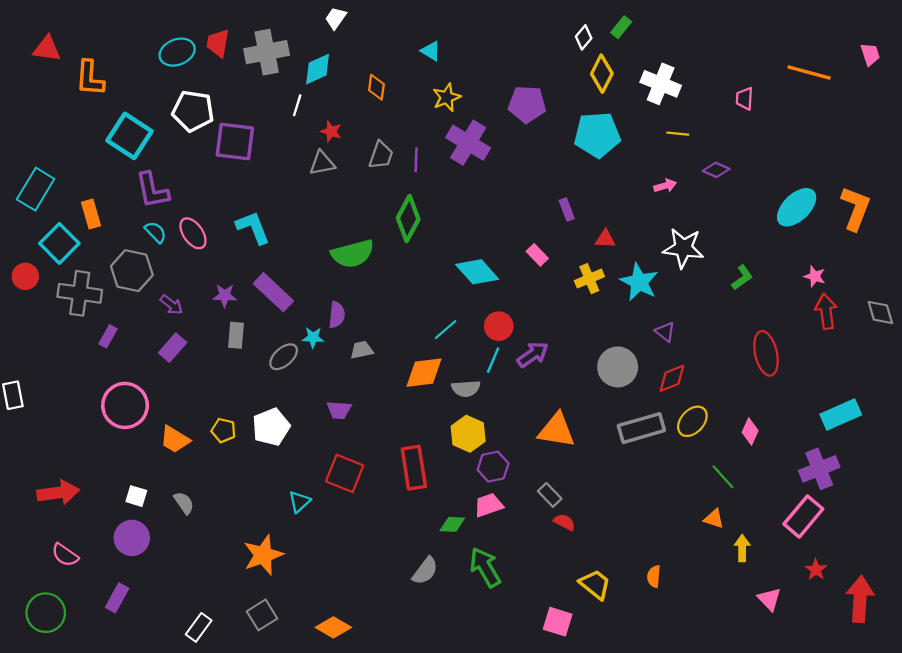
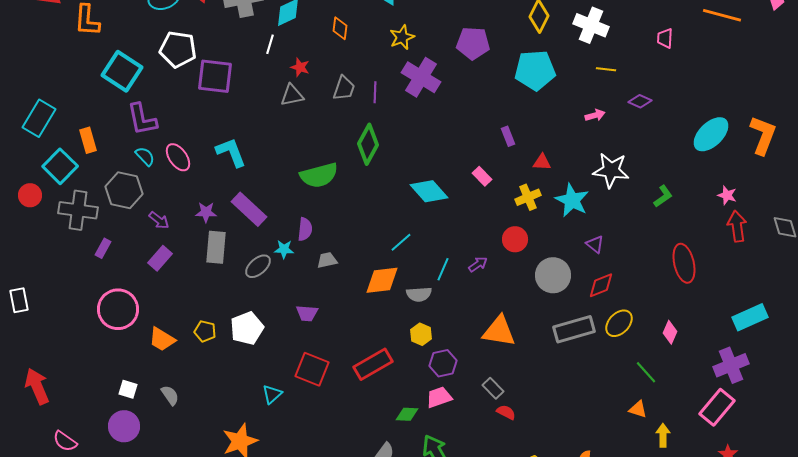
red circle: (499, 326) -> (515, 239), moved
gray rectangle: (236, 335) -> (216, 247), size x1.4
purple arrow: (533, 354) -> (478, 264), size x0.7
yellow hexagon: (468, 434) -> (421, 334), size x0.7
red rectangle: (414, 468) -> (373, 364), turned 69
red arrow: (58, 493) -> (37, 386), moved, turned -105

